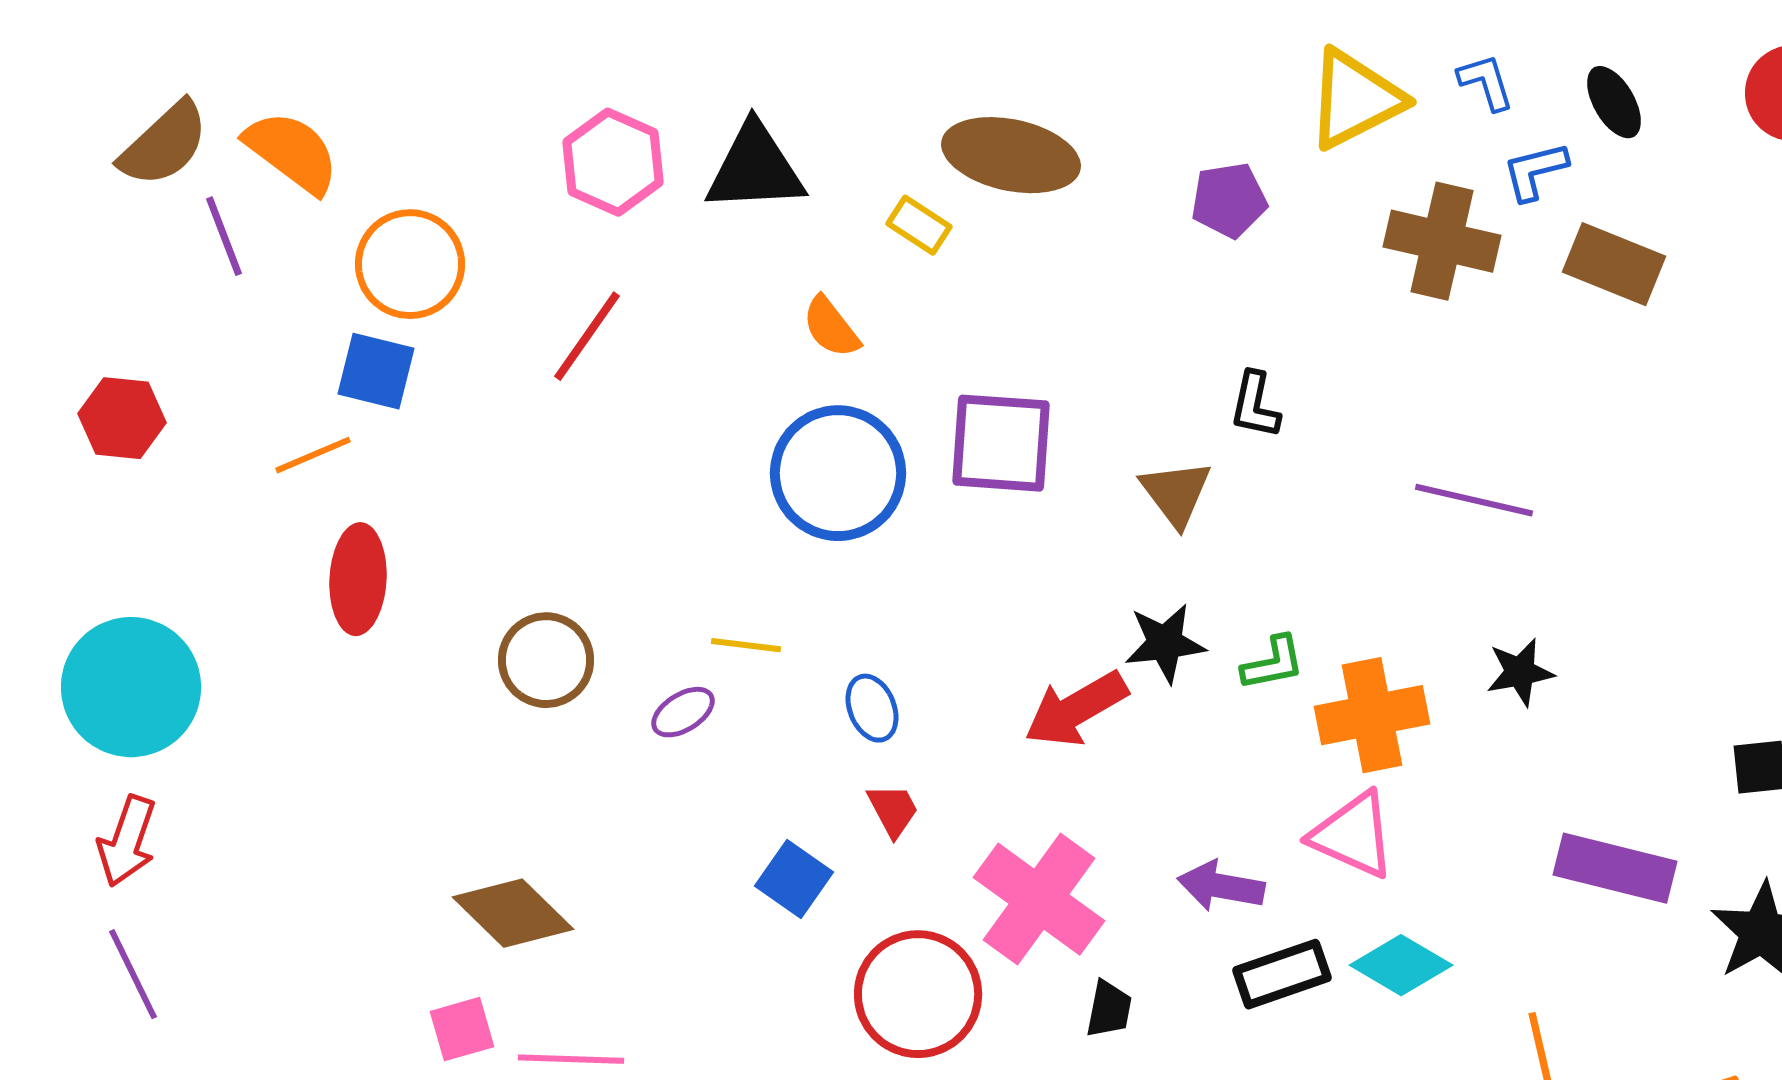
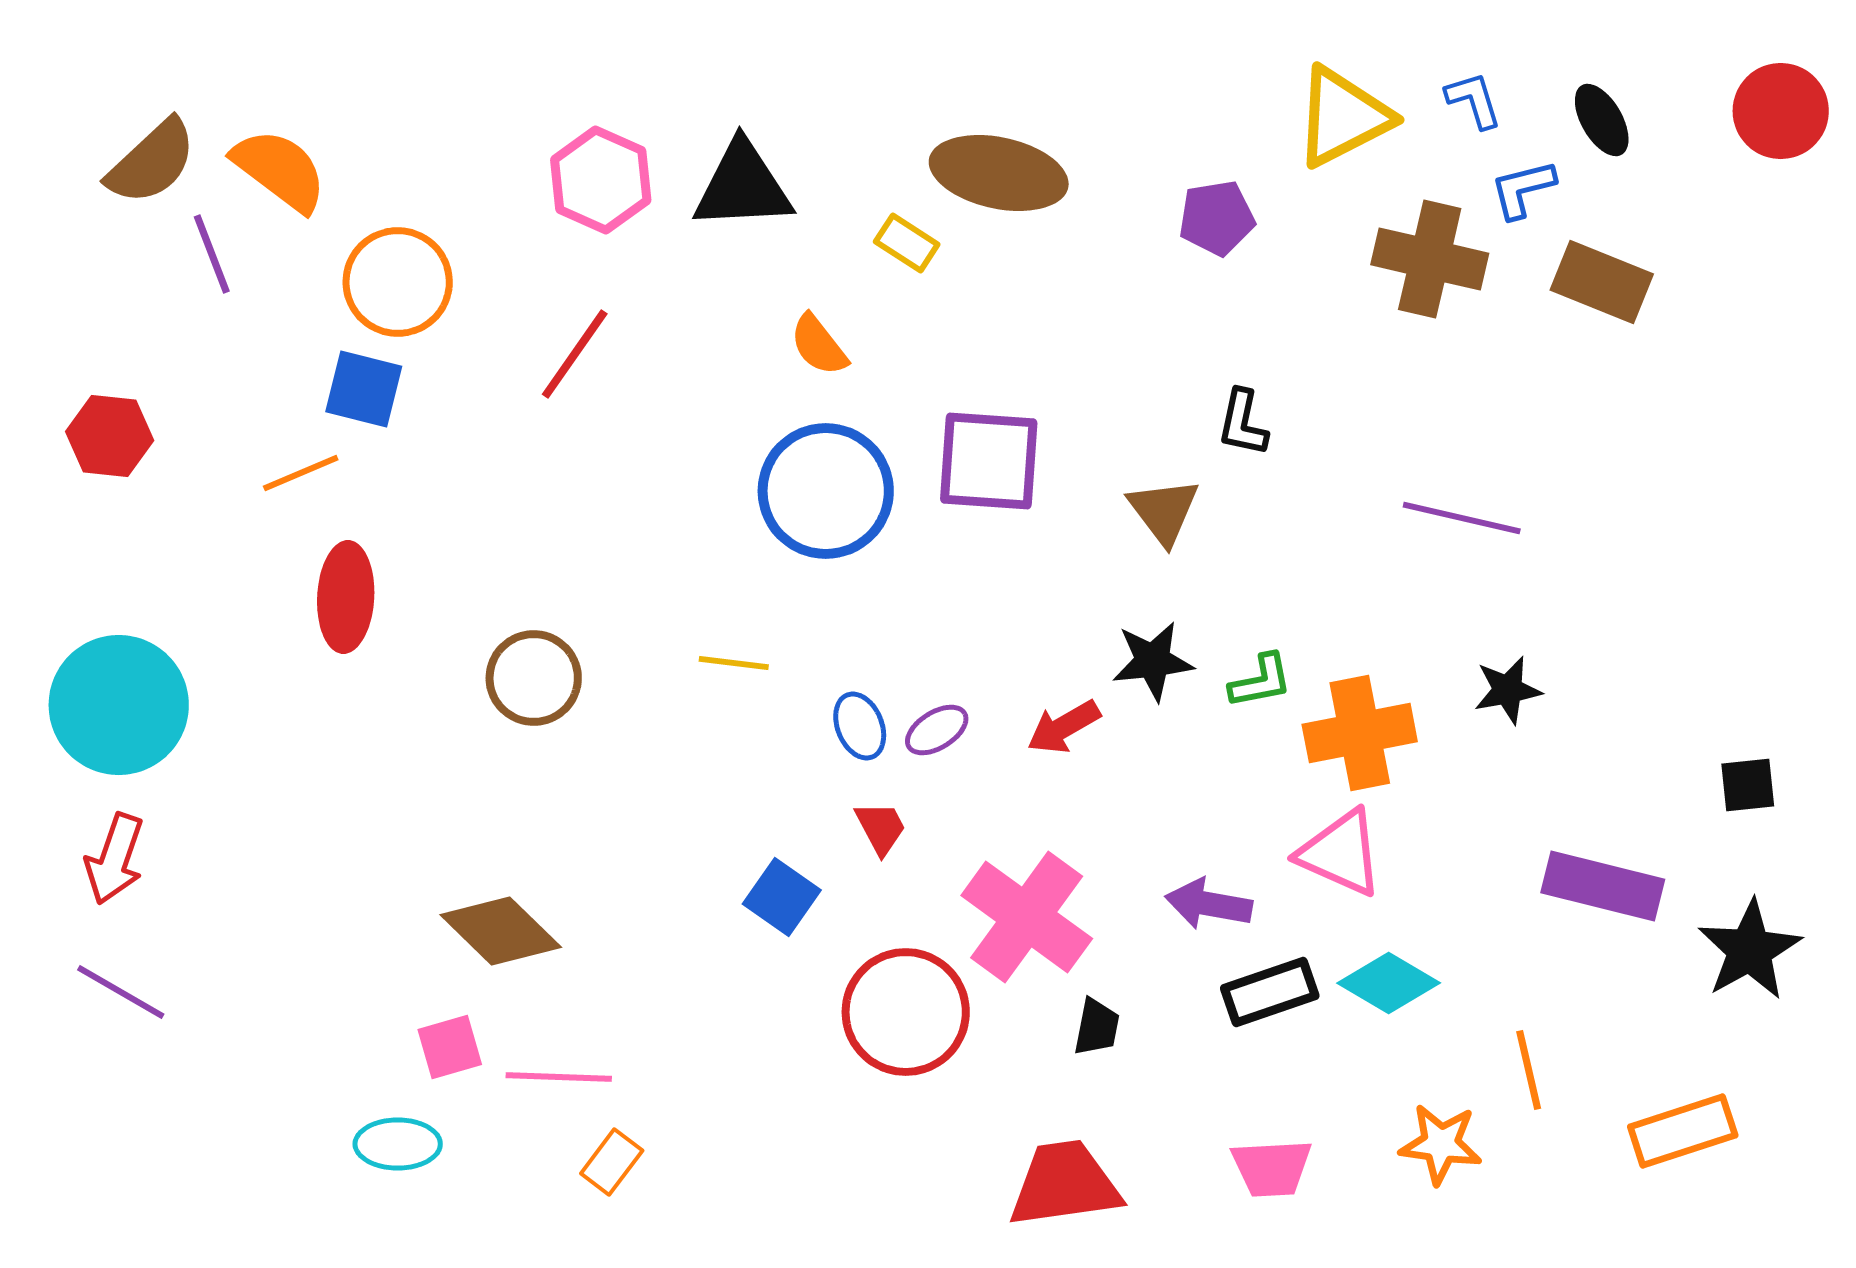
red arrow: (1076, 709) -> (1064, 727), size x0.7
purple ellipse: (683, 712) -> (937, 730), moved
purple line: (133, 974) -> (121, 992), turned -34

